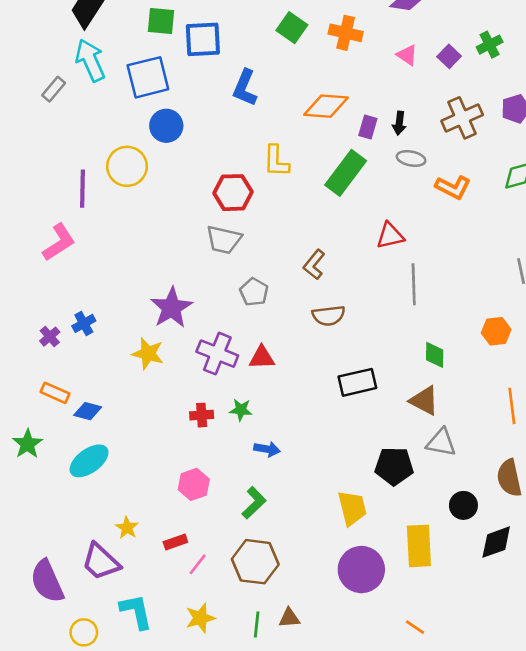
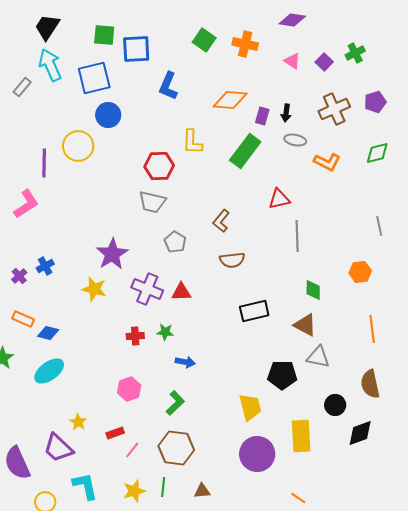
green line: (257, 625) -> (163, 487), moved

